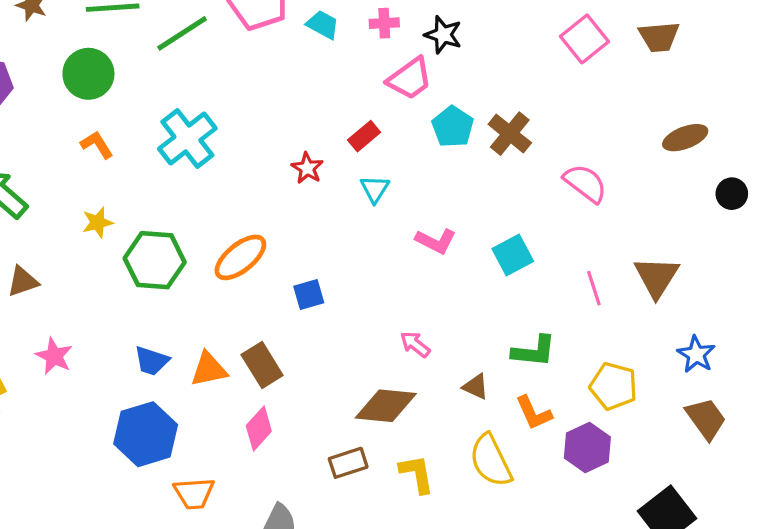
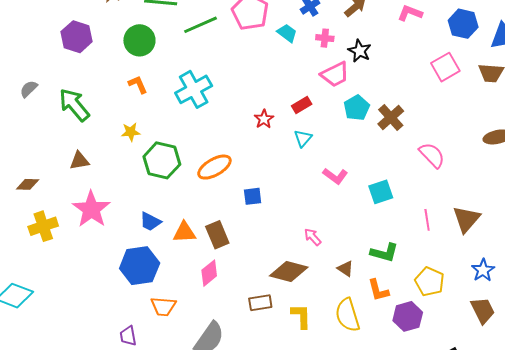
pink star: (54, 356) -> (91, 209), size x1.6

